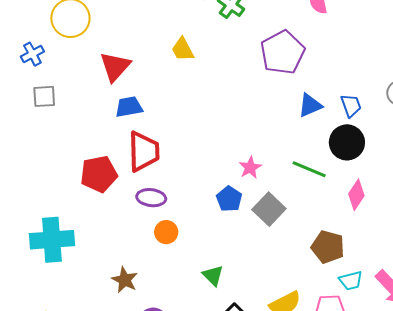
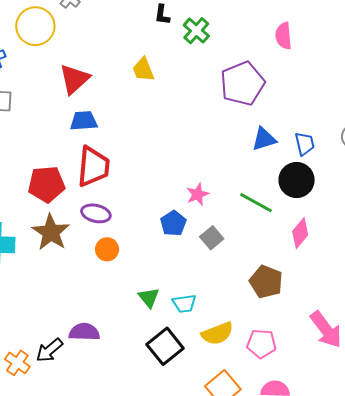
gray square: (269, 209) -> (212, 238), size x0.7
brown star: (125, 280) -> (51, 232), moved, size x1.4
cyan trapezoid: (351, 281) -> (184, 304), moved

